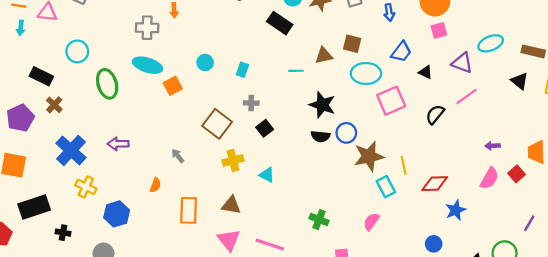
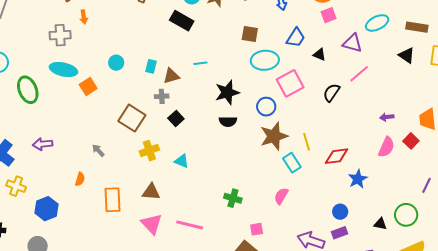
brown triangle: (324, 56) -> (171, 76), moved
black star: (322, 105) -> (227, 92), turned -30
blue circle: (346, 133) -> (266, 107), moved

